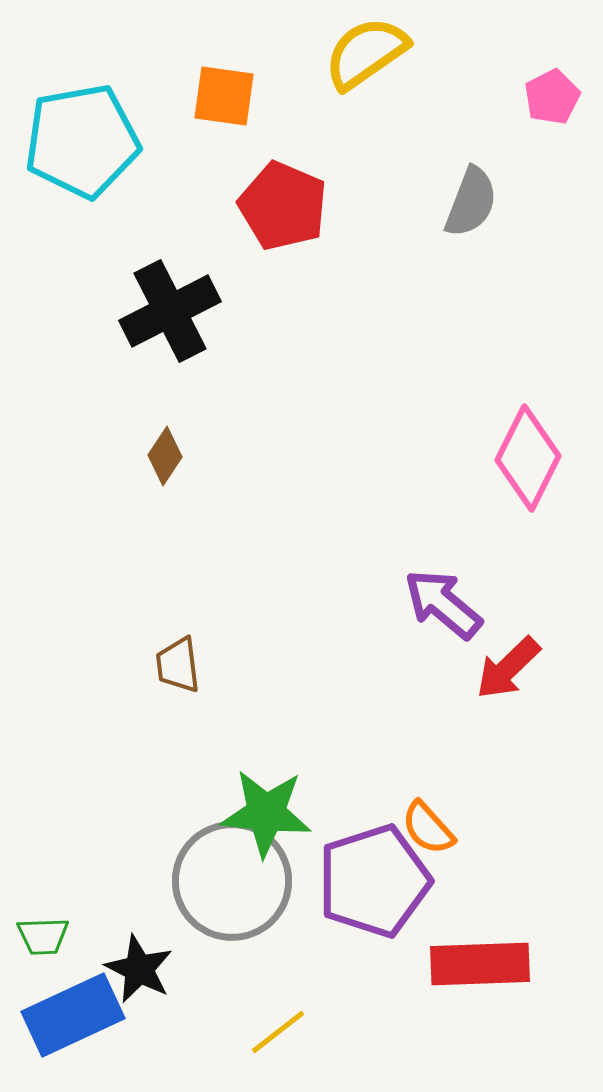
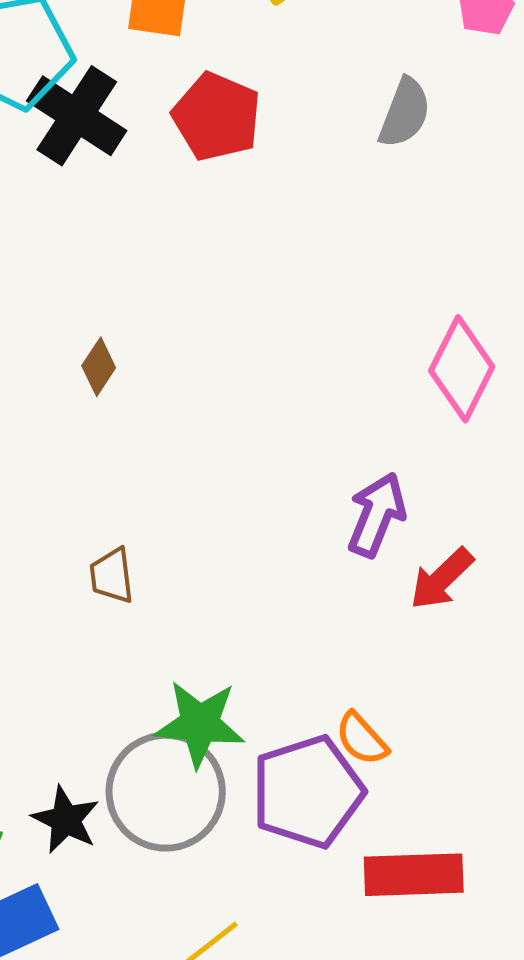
black cross: (170, 311) -> (77, 116), moved, turned -30
purple arrow: (443, 604) -> (377, 515), turned 72
black star: (139, 969) -> (66, 820), moved

